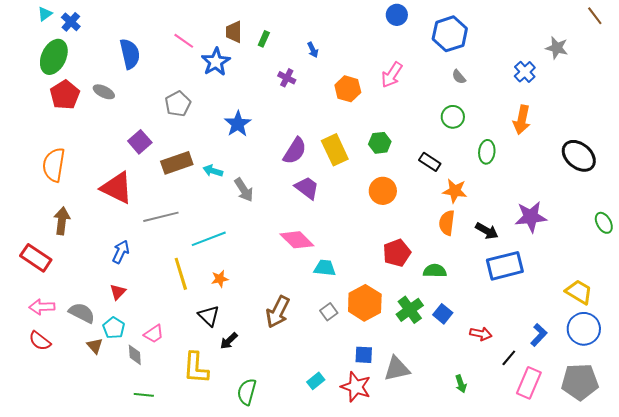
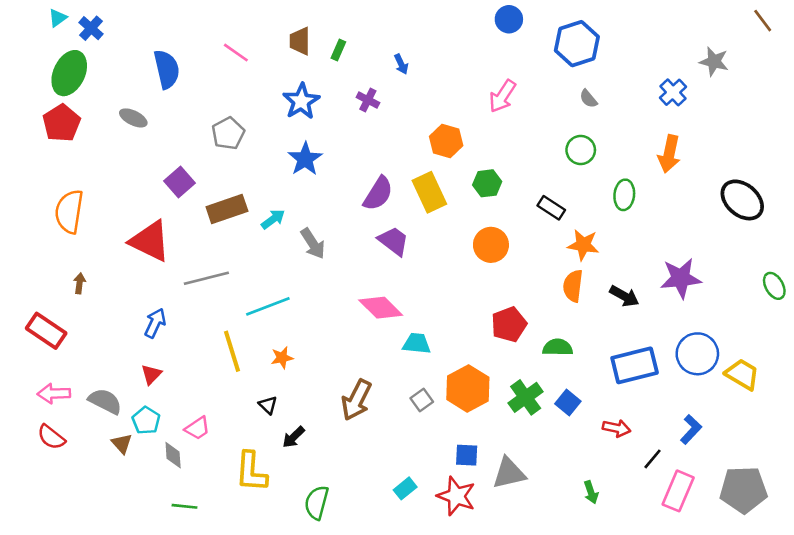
blue star: (216, 62) -> (301, 101), moved
orange hexagon: (348, 89) -> (446, 141), moved
red pentagon: (65, 95) -> (62, 123), moved
cyan arrow: (213, 171) -> (273, 219), turned 126
brown arrow: (62, 221) -> (79, 283), size x0.6
blue rectangle: (505, 266) -> (635, 365), moved
black triangle: (209, 316) -> (268, 405), size x0.7
blue circle: (584, 329) -> (697, 354), moved

